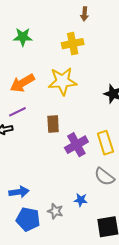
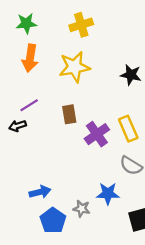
orange arrow: (22, 83) -> (30, 58), moved, turned -45
blue star: (81, 200) -> (108, 194), size x1.5
blue pentagon: (28, 219) -> (53, 221), turned 30

